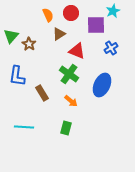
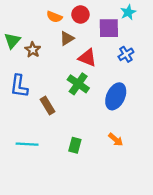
orange semicircle: (48, 15) -> (54, 17), turned 136
orange arrow: (71, 101) -> (116, 140), moved

